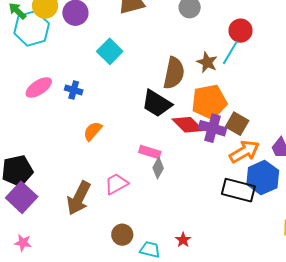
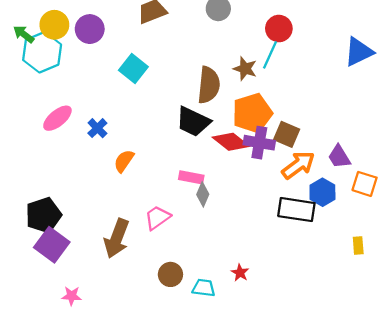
blue cross: (74, 90) -> (97, 128), moved, turned 36
blue hexagon: (263, 178) -> (322, 192), size x0.7
pink star: (23, 243) -> (72, 296), moved

